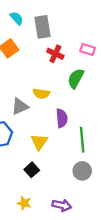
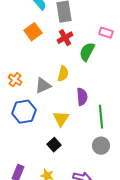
red cross: (55, 54) -> (65, 38), moved, turned 35
green semicircle: (76, 78) -> (87, 52), moved
yellow semicircle: (41, 94) -> (63, 74), turned -84

